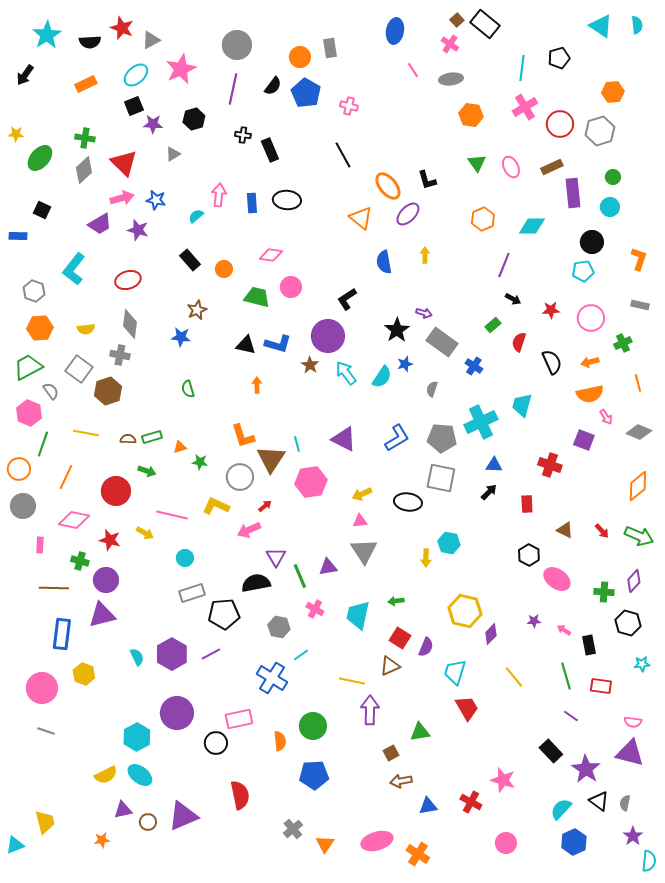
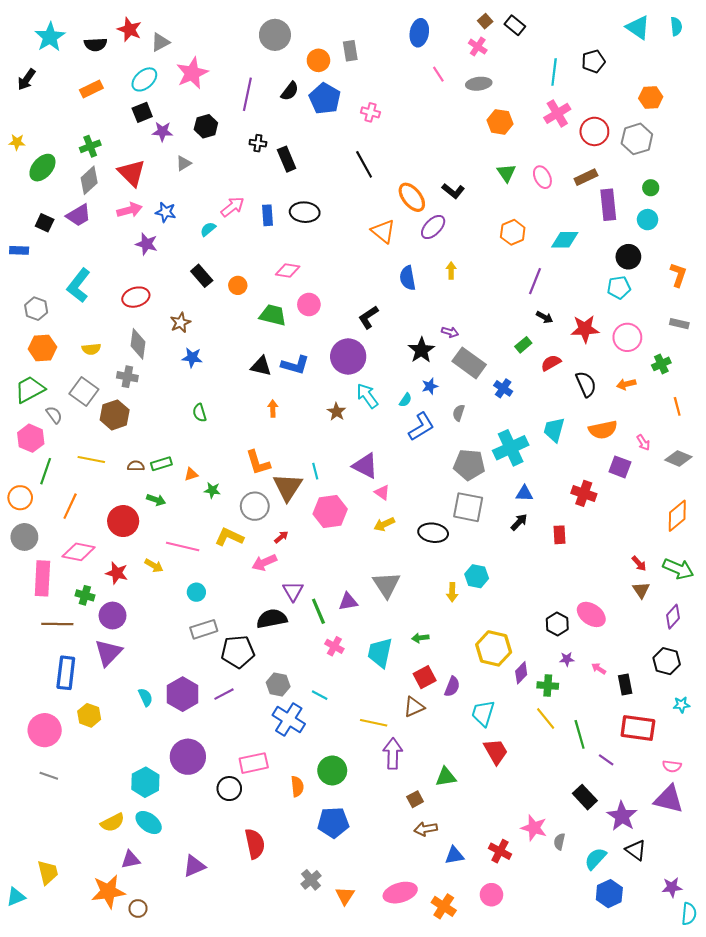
black rectangle: (485, 24) -> (515, 25), size x0.7
gray circle: (237, 45) -> (275, 35), moved
green cross: (85, 138) -> (90, 146), turned -30
black L-shape: (427, 180) -> (453, 191), turned -35
pink arrow: (219, 195) -> (232, 207), turned 45
purple trapezoid: (100, 224) -> (79, 215), moved
brown star: (197, 310) -> (180, 323), moved
red star: (551, 310) -> (585, 329), size x1.5
red semicircle: (519, 342) -> (551, 363), turned 42
brown star: (310, 365) -> (336, 412), moved
cyan semicircle: (382, 377) -> (405, 400), size x0.6
orange semicircle: (590, 394) -> (603, 430), moved
blue L-shape: (397, 438) -> (421, 427), moved
pink triangle: (360, 521) -> (382, 492), moved, turned 42
brown triangle: (565, 530) -> (641, 590), moved, turned 30
pink rectangle: (40, 545) -> (42, 578), size x2.0
black hexagon: (529, 555) -> (557, 624), moved
green cross: (604, 592) -> (548, 686), moved
purple triangle: (102, 615) -> (108, 653), turned -32
gray hexagon: (279, 627) -> (278, 685), moved
red square: (400, 638) -> (425, 677), turned 30
cyan line: (301, 655) -> (320, 695), turned 63
green line: (566, 676) -> (580, 734), moved
red rectangle: (601, 686) -> (638, 728), size x1.5
gray semicircle: (625, 803) -> (559, 842), moved
purple triangle: (183, 816) -> (194, 866), size x0.7
brown circle: (148, 822) -> (138, 908), moved
purple star: (633, 836) -> (672, 887), turned 30
orange star: (102, 840) -> (108, 892), size x2.0
pink circle: (506, 843) -> (491, 895), moved

